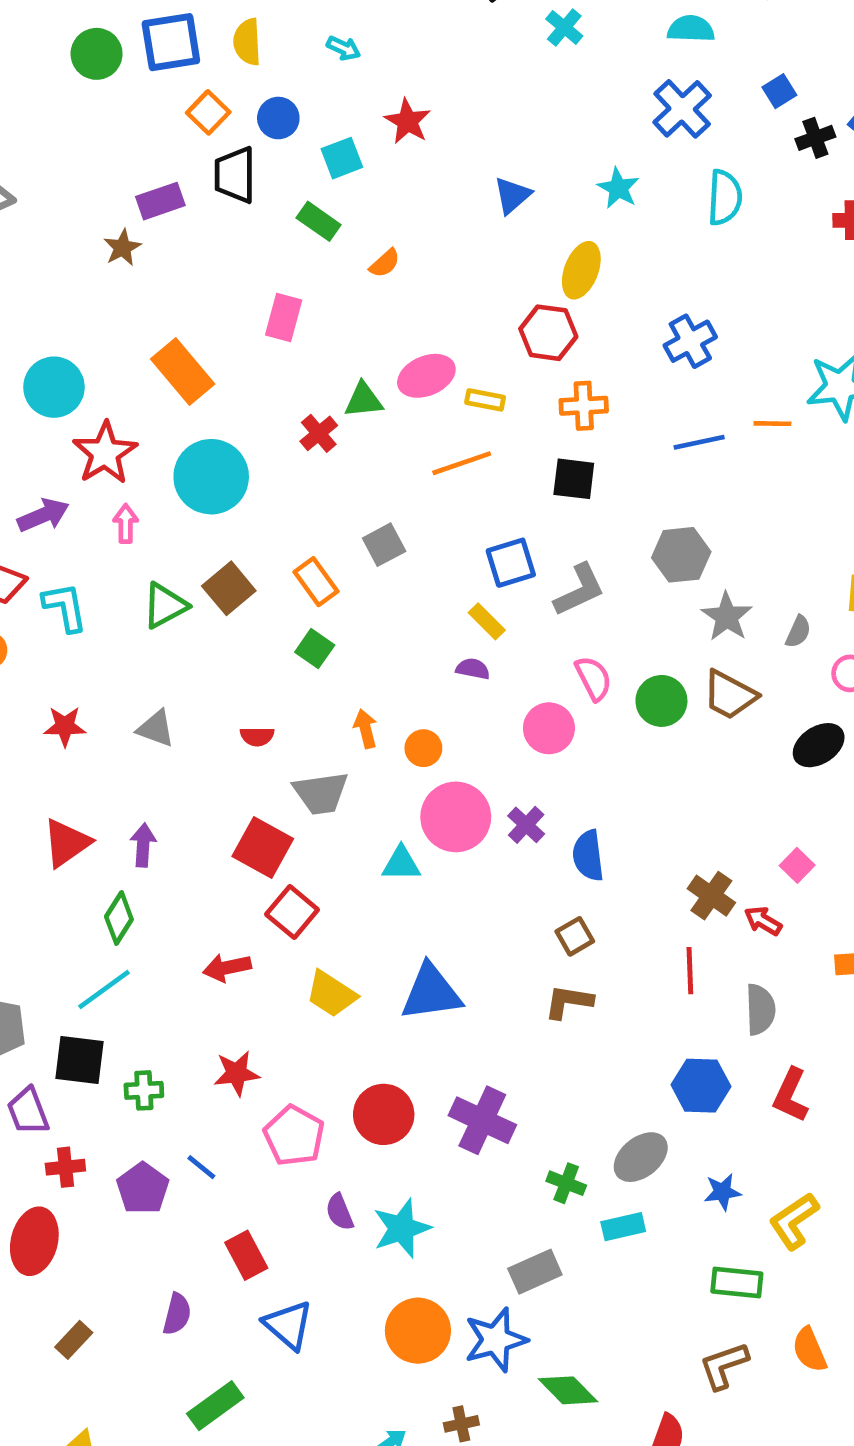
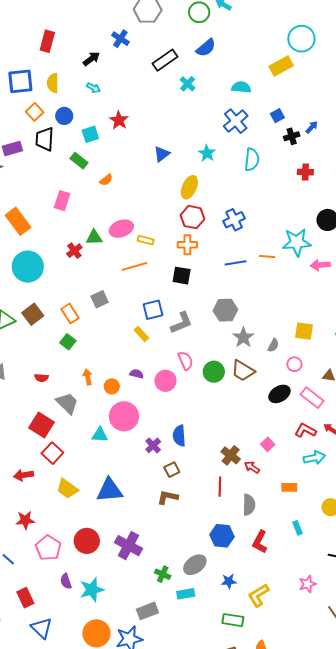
red hexagon: (548, 333) -> (193, 217), moved
purple semicircle: (473, 669) -> (137, 374), moved
gray trapezoid: (321, 793) -> (67, 403), turned -130
purple cross: (526, 825) -> (153, 445), moved

